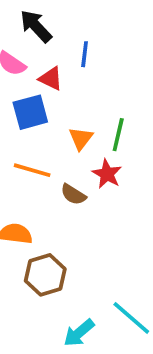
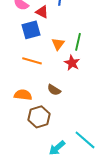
brown semicircle: (73, 194) -> (54, 90), moved

